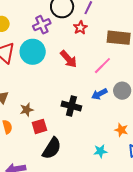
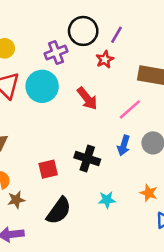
blue arrow: (99, 94) -> (124, 145), turned -49
brown star: (27, 110) -> (16, 200), moved
red square: (39, 126) -> (48, 169), moved
cyan star: (100, 151) -> (107, 200), moved

